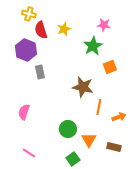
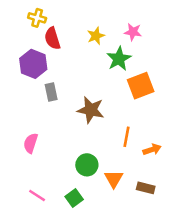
yellow star: (64, 29) -> (96, 36), moved
orange square: (110, 67) -> (141, 86), size x1.5
brown star: (83, 87) -> (91, 110), moved
green square: (73, 159) -> (74, 198), moved

